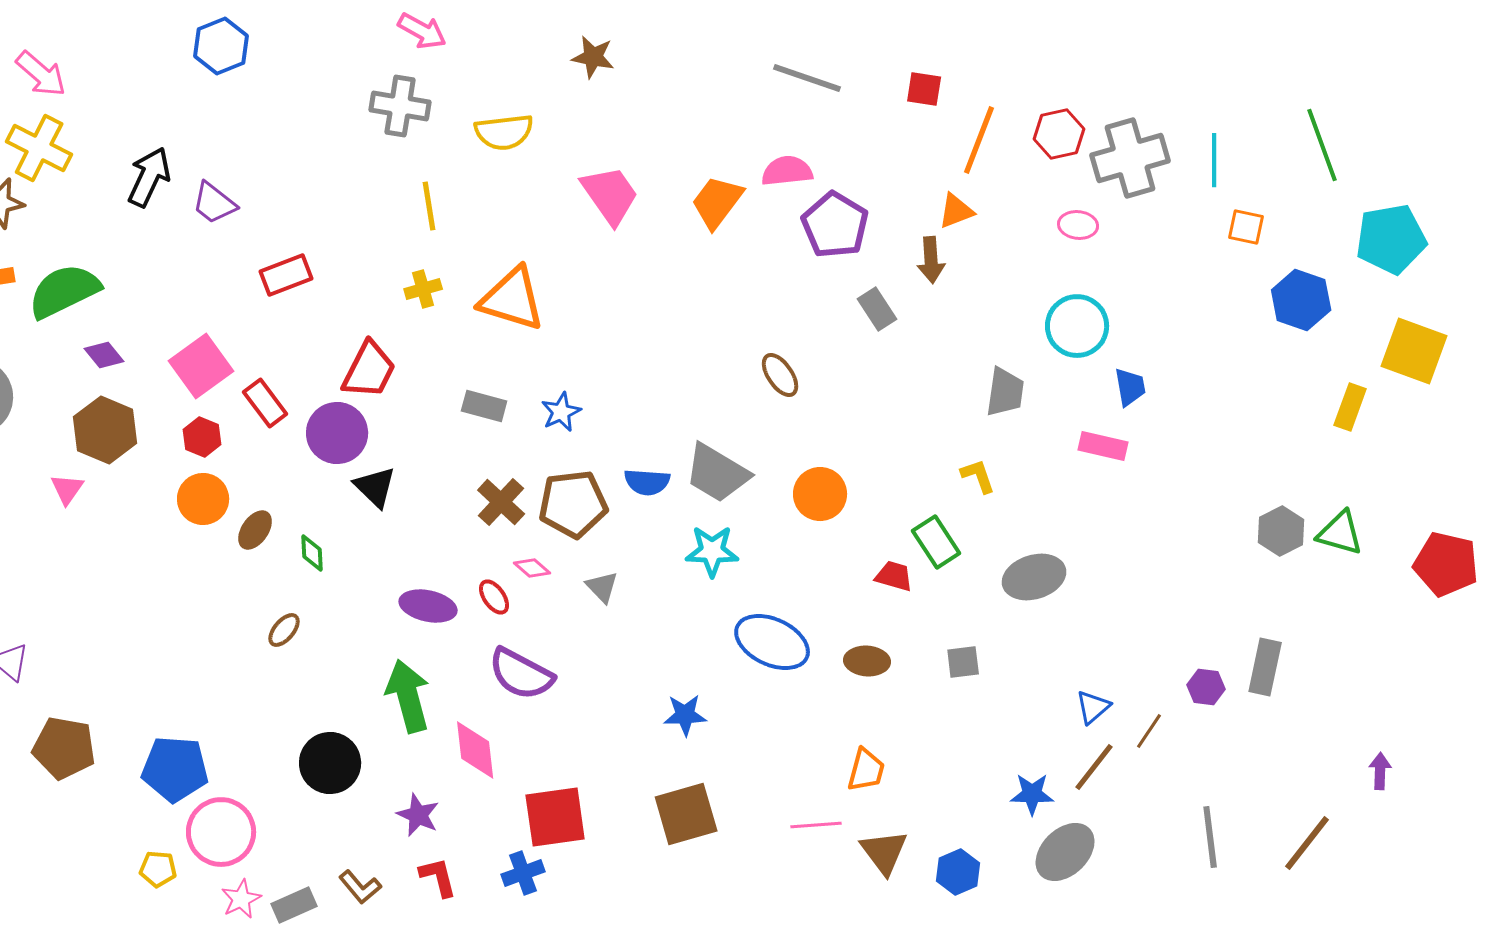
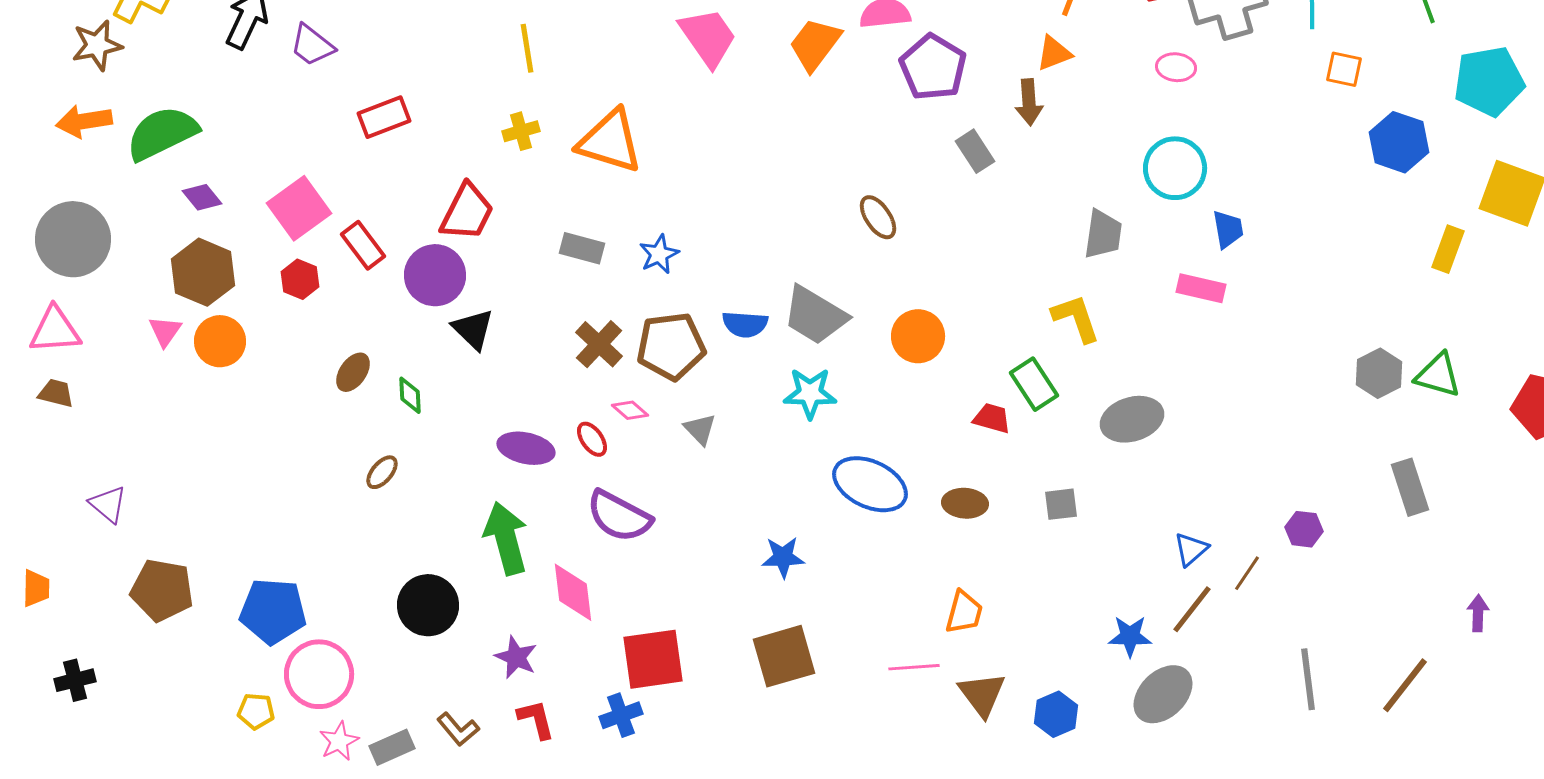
yellow L-shape: (978, 476) -> (1076, 318), size x1.4
orange circle: (203, 499) -> (220, 341), moved
gray rectangle: (1265, 667) -> (1410, 487), moved, turned -30

